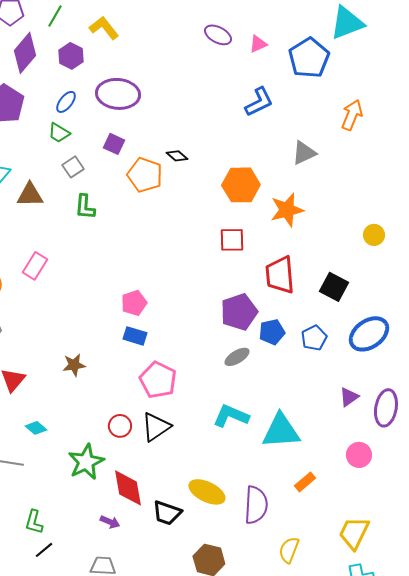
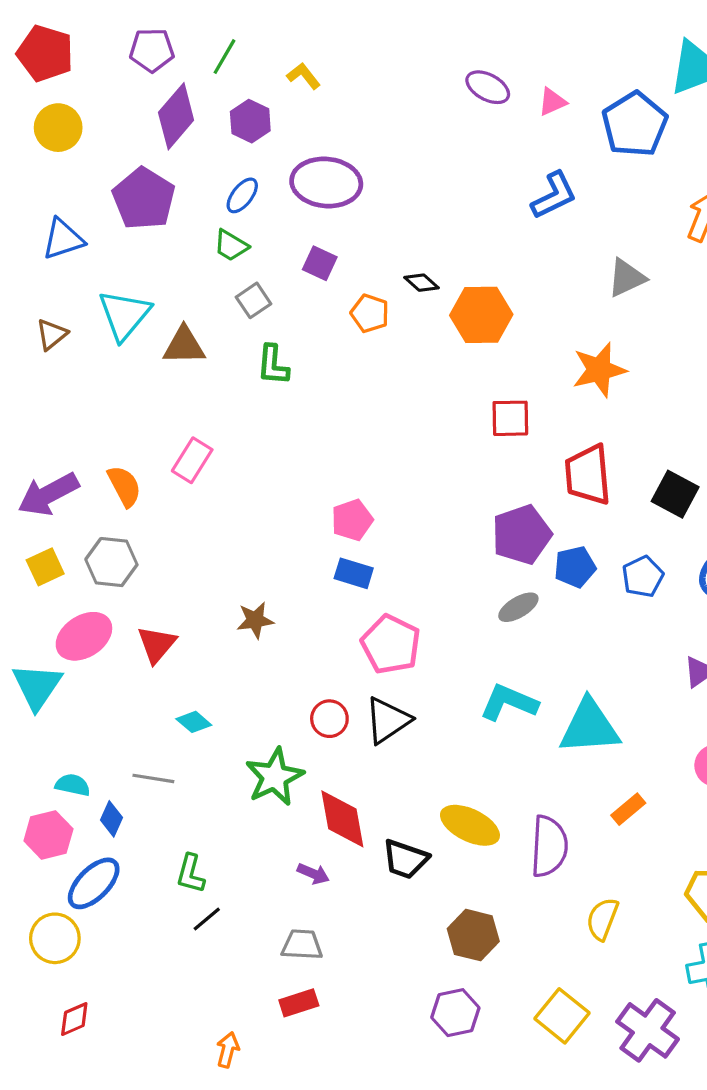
yellow L-shape: (104, 28) -> (304, 76), size x0.7
orange pentagon: (145, 175) -> (370, 313), size x0.7
orange hexagon: (241, 185) -> (481, 315), moved

